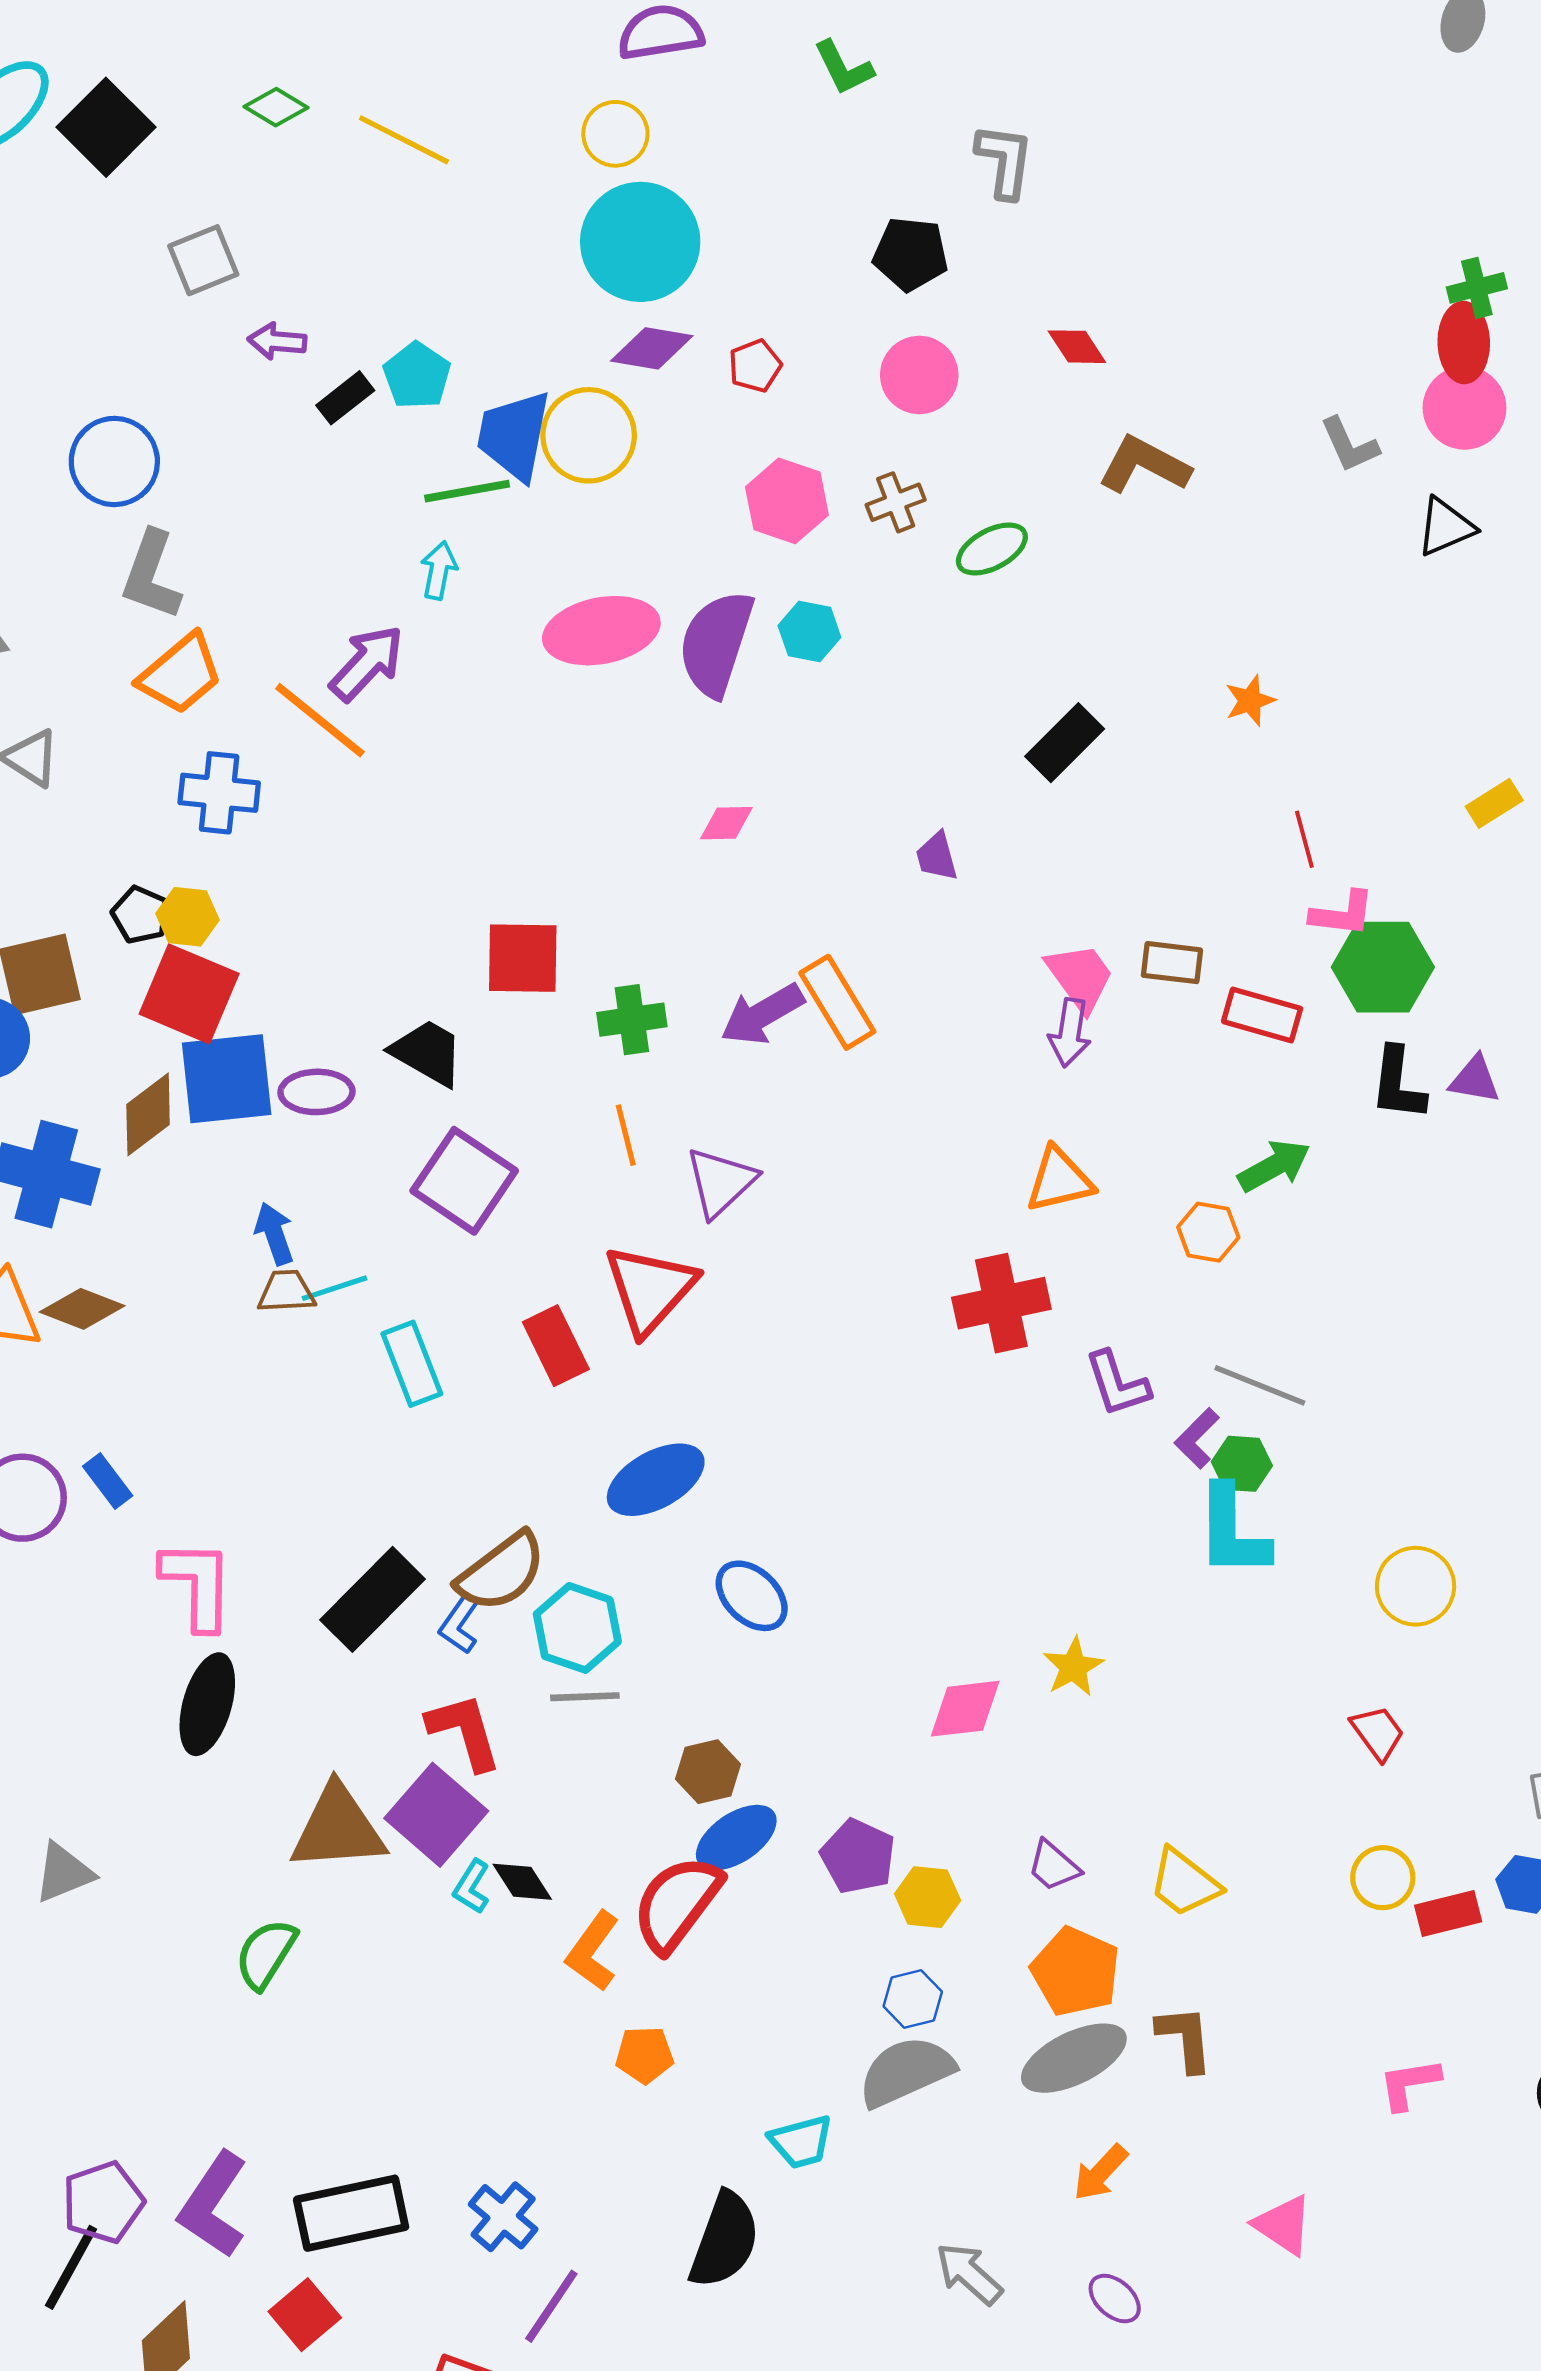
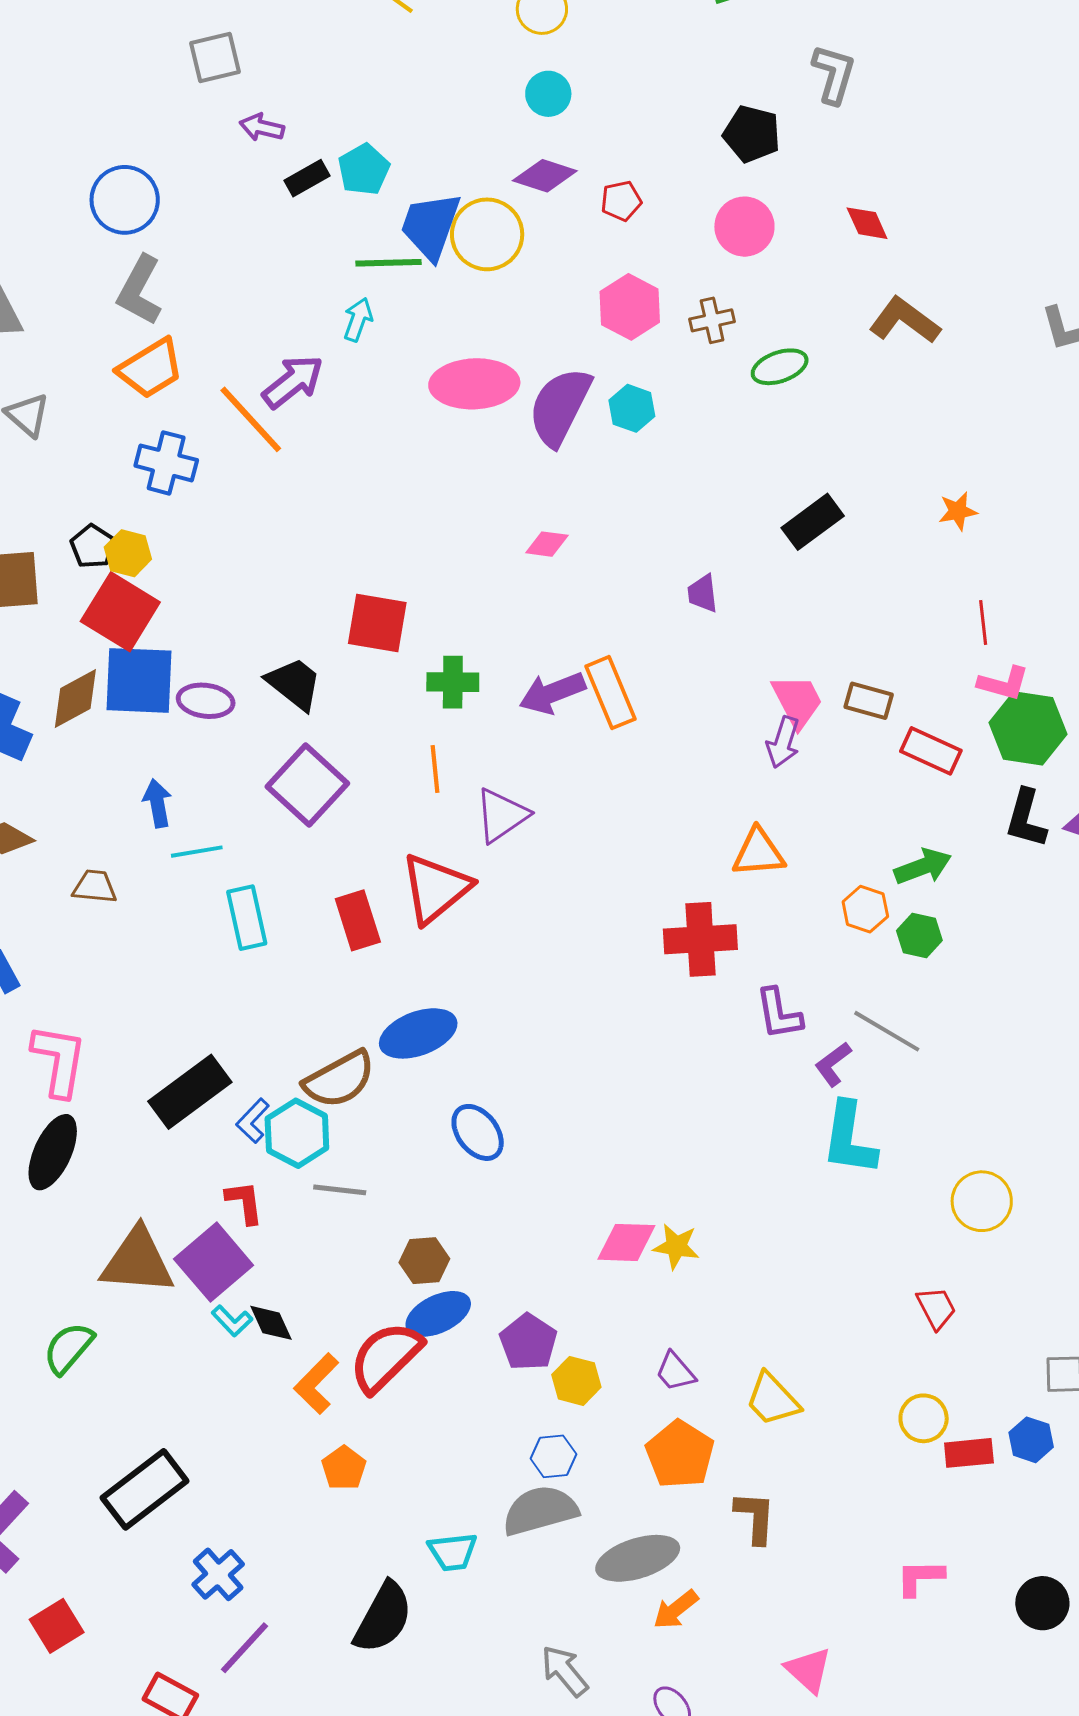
cyan circle: (640, 242) -> (548, 94), size x0.5
brown trapezoid: (286, 1292) -> (95, 887), moved
green hexagon: (1242, 1464) -> (919, 935), moved
brown semicircle: (501, 1572) -> (339, 1079), moved
cyan hexagon: (577, 1628) -> (297, 1133), moved
yellow star: (1073, 1667) -> (676, 1246), moved, turned 30
red L-shape: (464, 1732) -> (244, 1202), size x0.7
cyan L-shape: (472, 1887) -> (232, 1321), turned -84
orange pentagon: (645, 2055) -> (344, 1468), turned 30
gray ellipse: (1074, 2058) -> (638, 1558), moved
black rectangle: (351, 2213) -> (145, 1489), moved, turned -34

